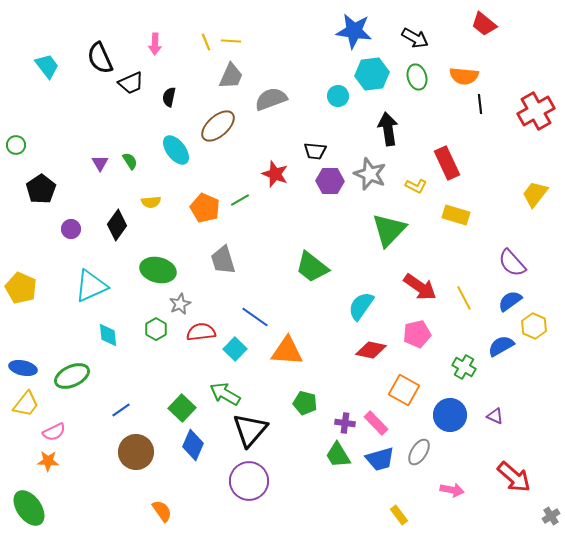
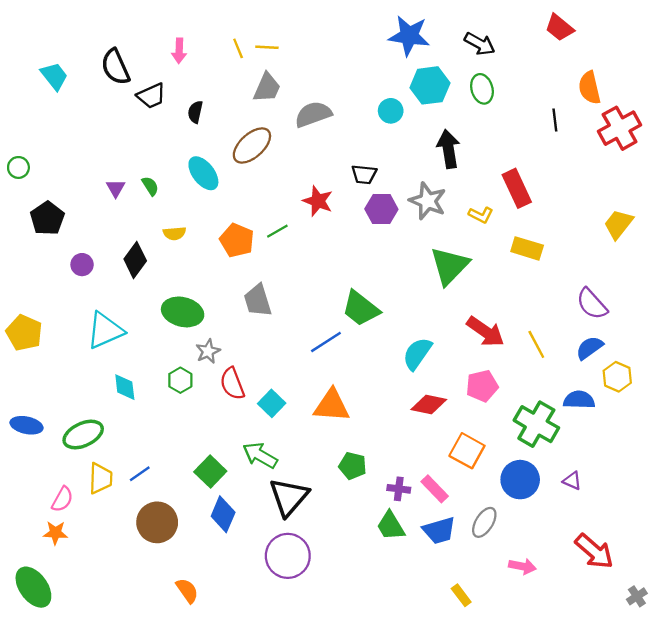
orange semicircle: (464, 76) -> (589, 88), moved, turned 72
blue line: (255, 317) -> (326, 342), moved, turned -68
red semicircle: (201, 332) -> (232, 384), turned -104
blue semicircle: (501, 346) -> (579, 400), turned 32
green cross: (464, 367) -> (536, 424), size x1.6
yellow trapezoid: (26, 404) -> (101, 478), moved, turned -36
pink semicircle: (54, 432) -> (62, 499), turned -35

